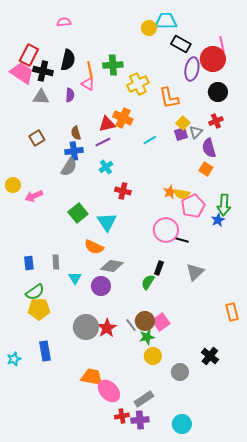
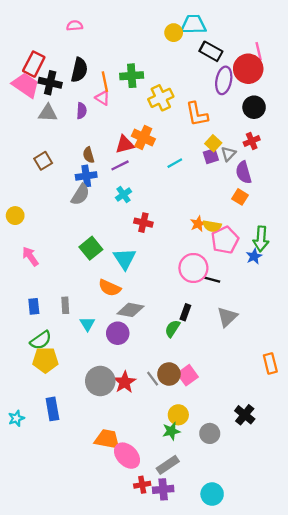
pink arrow: (34, 196) -> (30, 256), moved, turned 78
green star: (147, 337) -> (171, 431), moved

